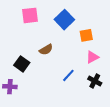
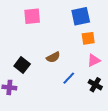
blue square: (64, 20) -> (81, 16), moved, turned 30
brown semicircle: (46, 50) -> (53, 57), moved

